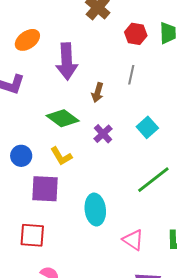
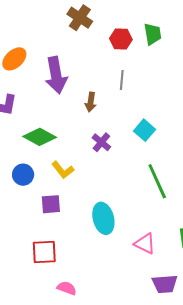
green diamond: (63, 118) -> (40, 137), moved
green line: (153, 180) -> (157, 181), turned -69
purple square: (45, 189) -> (51, 204), size x0.7

